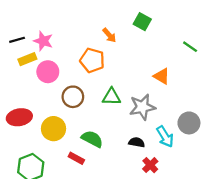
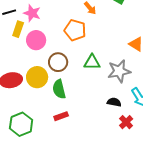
yellow rectangle: (27, 59) -> (18, 29), turned -49
yellow circle: (54, 129) -> (37, 77), moved
green semicircle: (92, 139) -> (59, 89), moved, turned -132
red rectangle: (76, 158) -> (61, 116), turned -48

